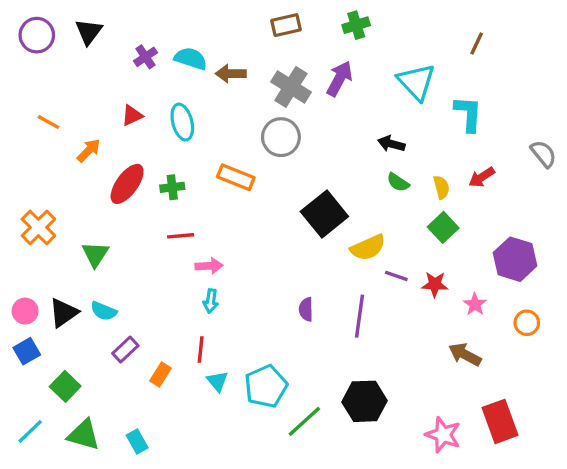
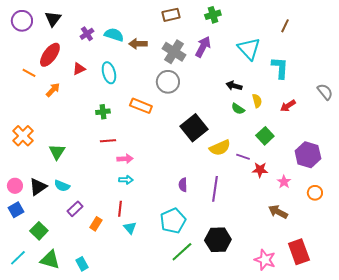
red ellipse: (127, 184) -> (50, 55), moved
yellow semicircle: (441, 187) -> (257, 101), moved
purple line: (396, 276) -> (243, 157), moved
cyan arrow: (211, 301) -> (126, 180), turned -96
cyan pentagon: (266, 386) -> (173, 221), moved

